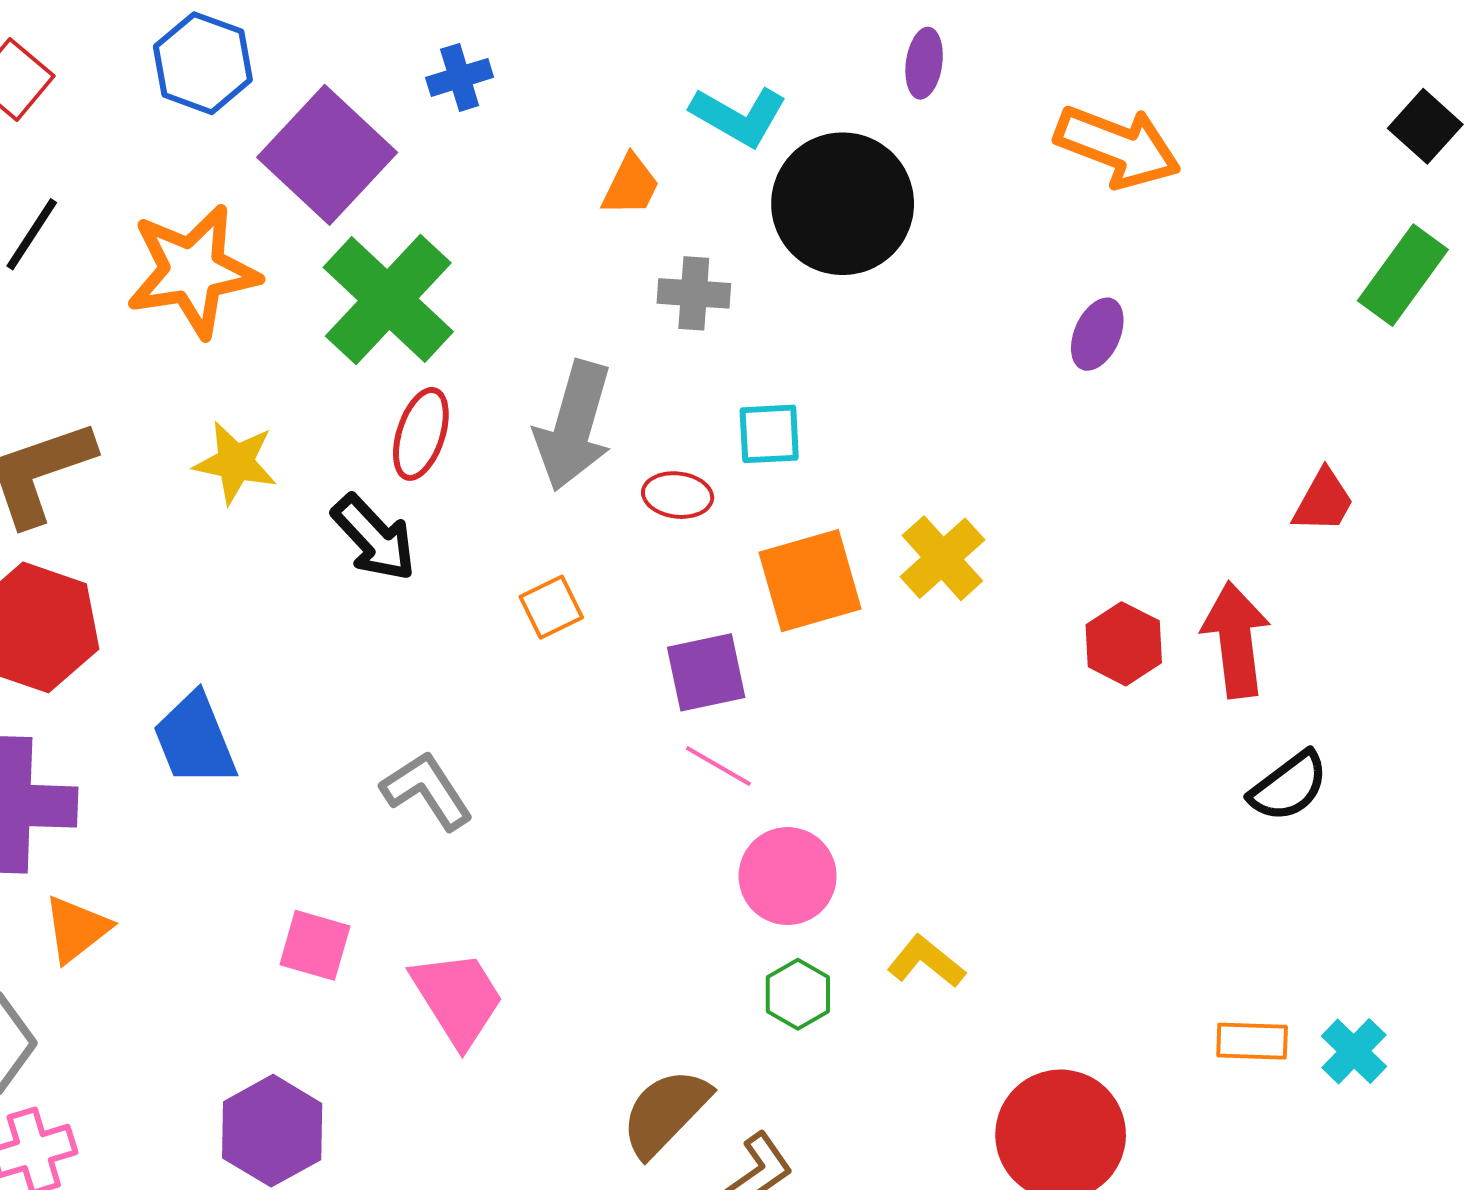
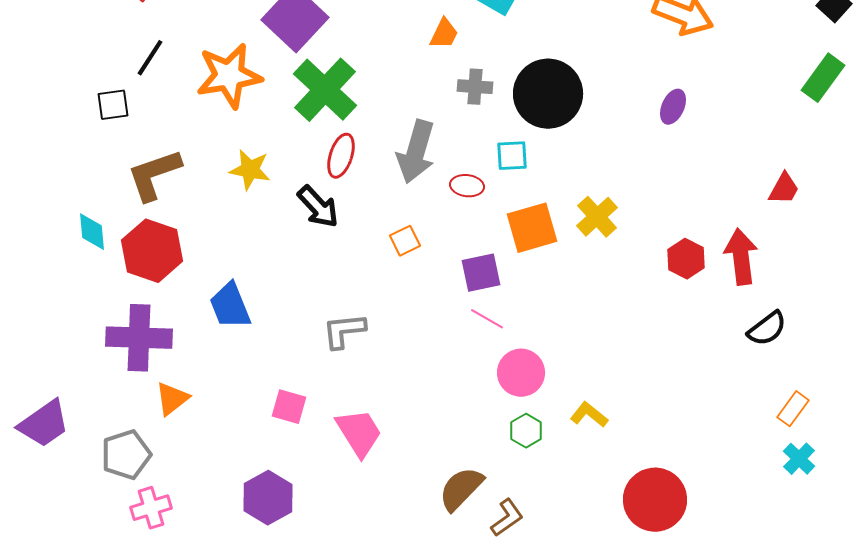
black circle: (843, 204) -> (548, 94), moved
gray L-shape: (427, 790) -> (344, 331), turned -63
orange rectangle: (1252, 1041) -> (793, 409), moved, turned -56

